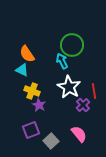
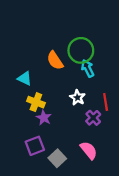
orange semicircle: (27, 54) -> (55, 60), moved
cyan arrow: (62, 61) -> (88, 68), moved
white star: (69, 87) -> (77, 98), size x0.6

